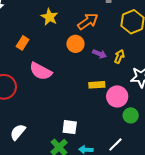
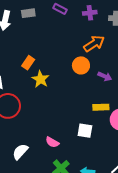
yellow star: (49, 17) -> (40, 79), moved
pink semicircle: (41, 71) -> (52, 142), moved, size x0.6
white square: (70, 127) -> (85, 131), moved

